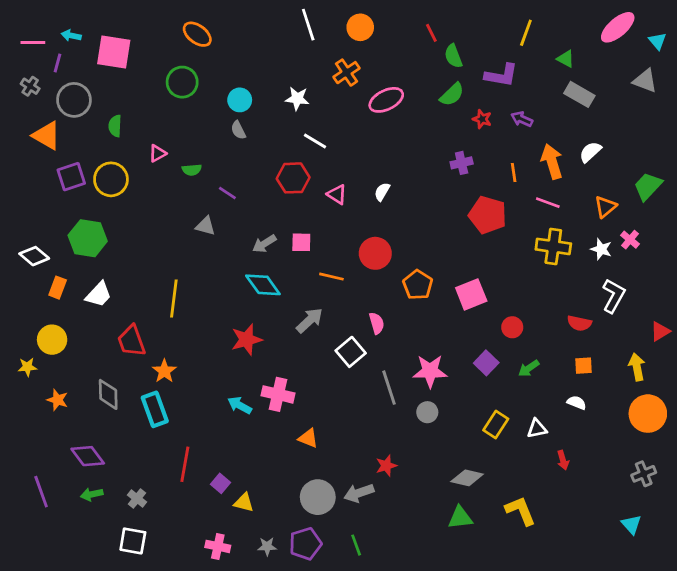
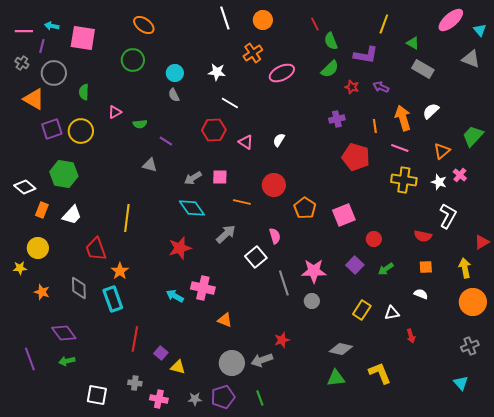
gray cross: (137, 498) -> (135, 383), moved, turned -32

